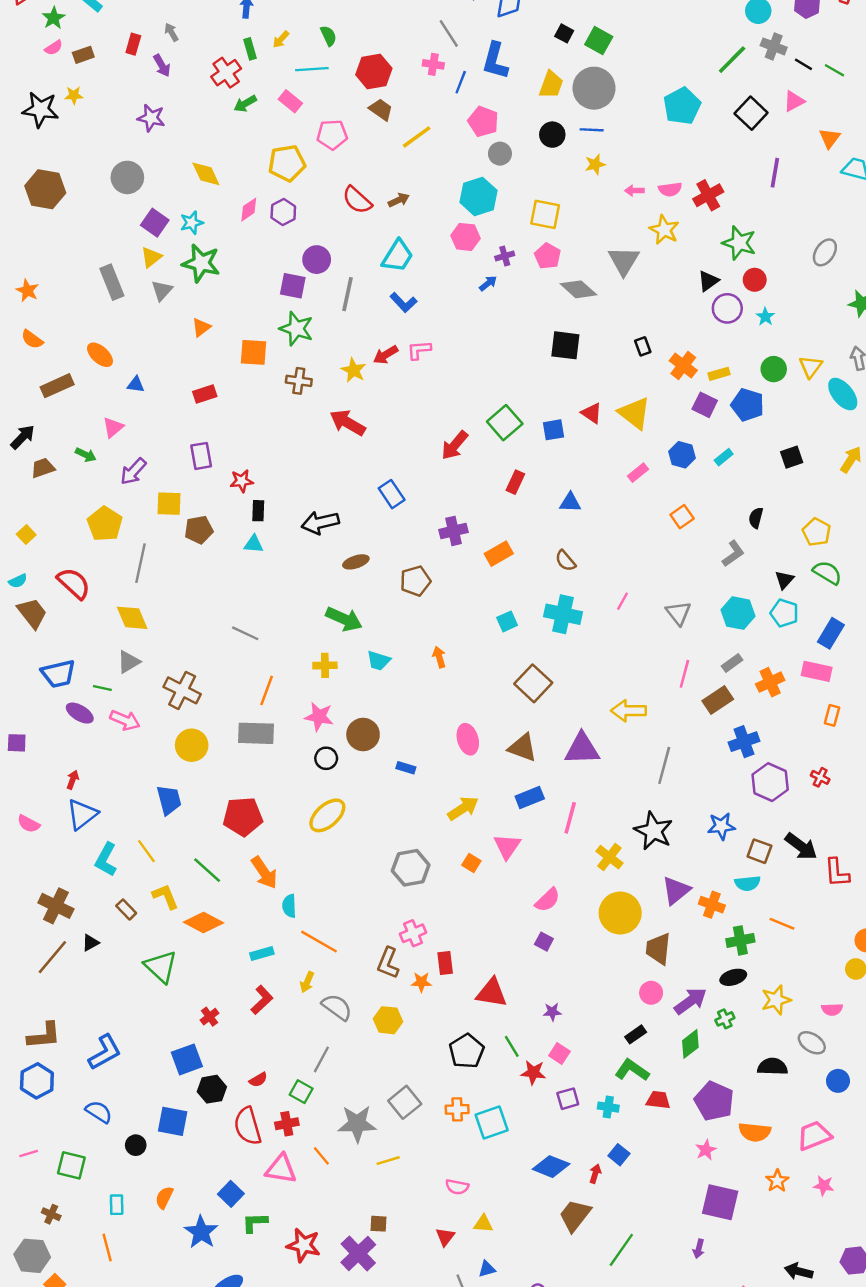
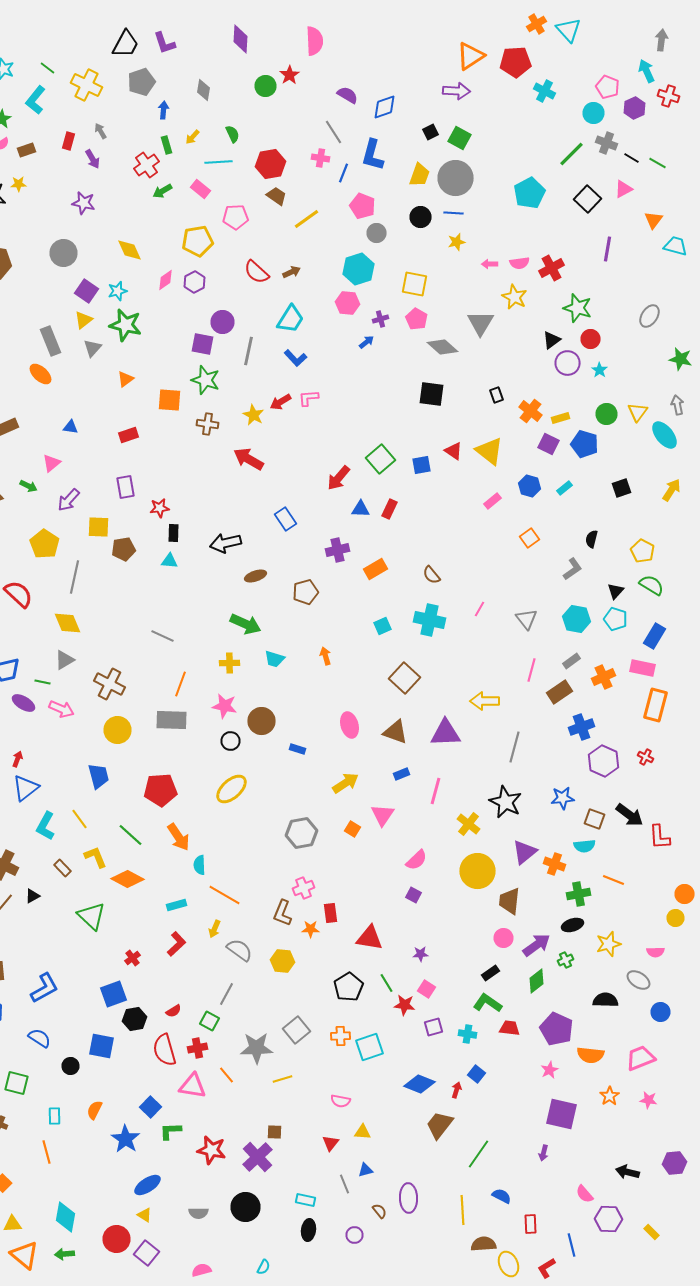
black square: (564, 33) -> (430, 132), turned 35
orange ellipse: (100, 355) -> (40, 374), moved
blue triangle: (570, 502) -> (360, 509), moved
orange rectangle: (832, 715) -> (656, 705), size x1.8
blue rectangle: (530, 798) -> (402, 774), size x0.7

